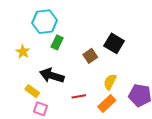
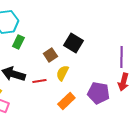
yellow semicircle: (110, 82) -> (62, 73), moved
red line: (79, 96) -> (39, 81), moved

